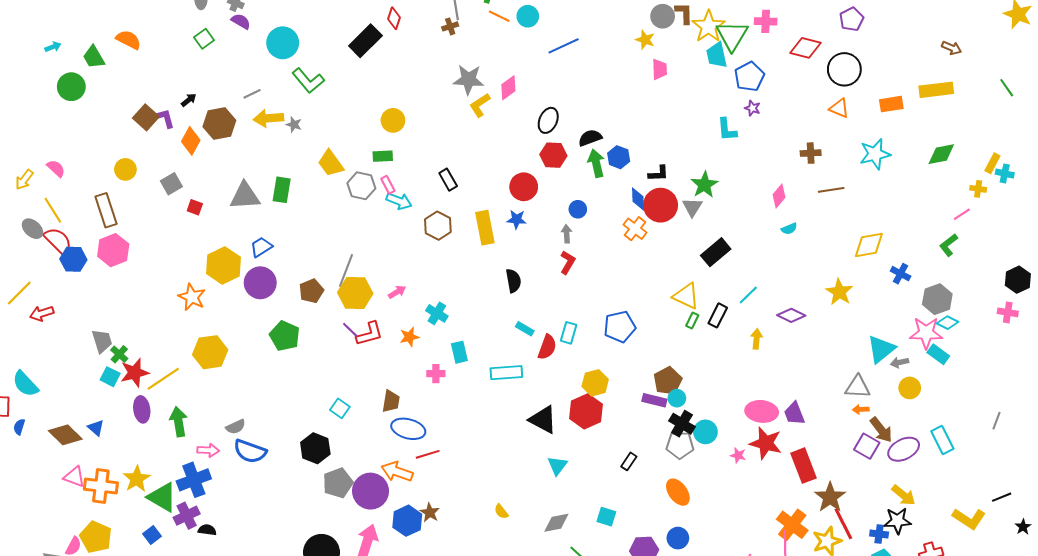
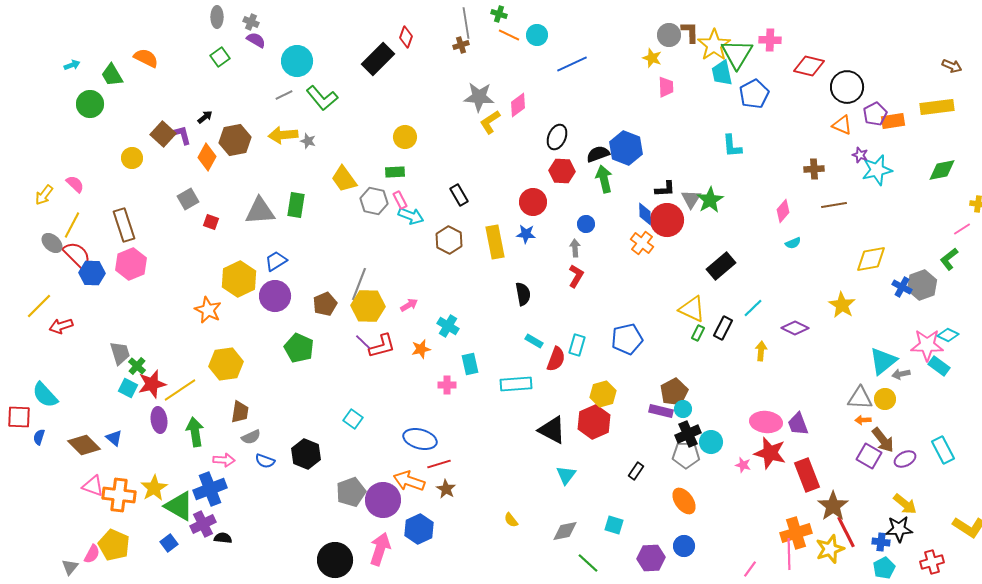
purple pentagon: (851, 19) -> (875, 114), moved
gray line: (252, 94) -> (284, 95), moved
purple star: (752, 108) -> (860, 155), moved
blue hexagon: (619, 157) -> (626, 148), moved, size x1.5
yellow circle: (125, 169) -> (132, 158), moved
gray triangle: (692, 207) -> (691, 199), moved
yellow line: (53, 210) -> (72, 225), turned 60
gray hexagon: (937, 299) -> (922, 285), moved
yellow circle: (910, 388) -> (885, 399), moved
brown trapezoid: (391, 401) -> (240, 412), moved
black cross: (682, 424) -> (688, 434), turned 35
black hexagon: (315, 448) -> (306, 454), moved
purple ellipse: (904, 449) -> (905, 459), size x0.7
blue semicircle: (250, 451) -> (265, 461), size x0.6
brown star: (430, 513) -> (446, 489), moved
orange cross: (792, 525) -> (796, 533), turned 36

